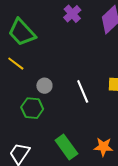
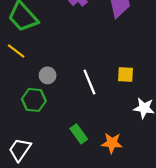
green rectangle: (66, 147) -> (79, 134), moved, size x0.7

